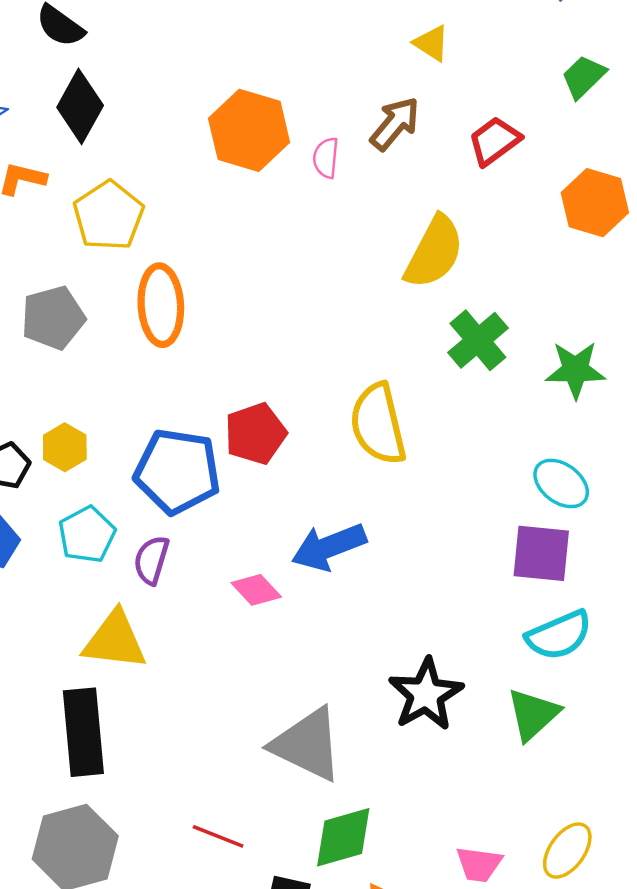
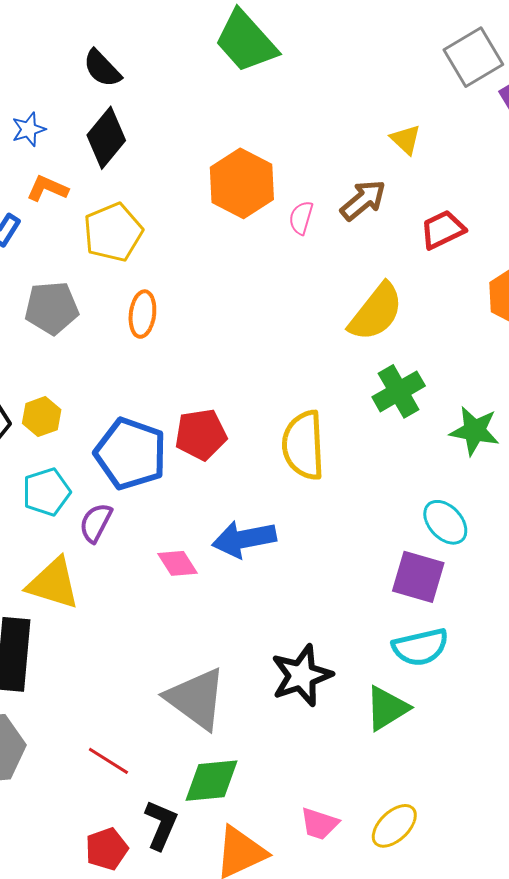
orange ellipse: (161, 305) -> (142, 314), size x0.7

